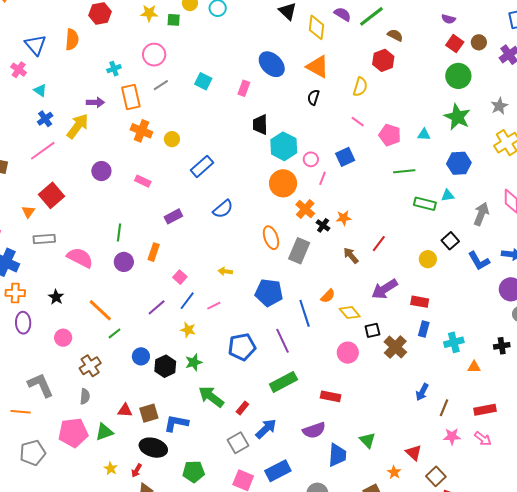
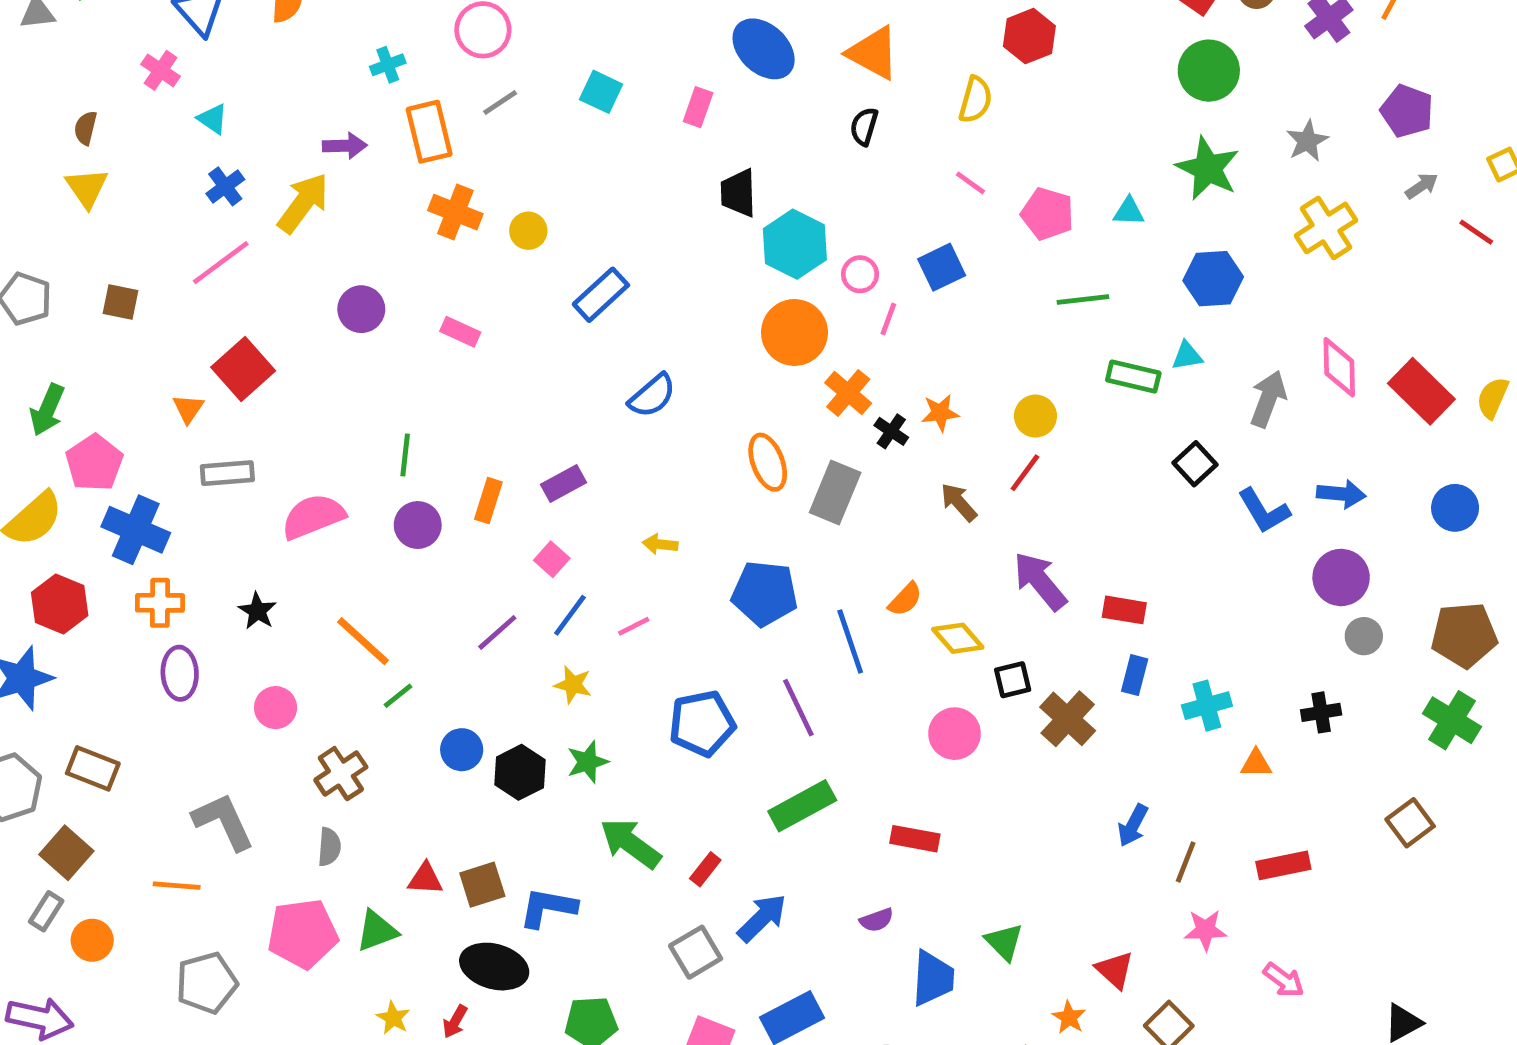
purple rectangle: (173, 216) -> (563, 484), moved
pink semicircle: (80, 258) -> (313, 516), turned -48
yellow circle: (428, 259) -> (1035, 416), moved
purple arrow: (385, 289) -> (1040, 581), turned 84
purple semicircle: (314, 430) -> (877, 920), size x0.6
pink arrow: (483, 439) -> (1284, 980), moved

